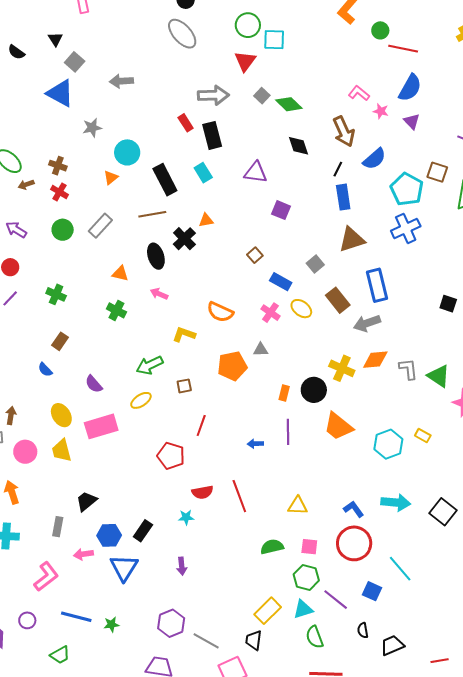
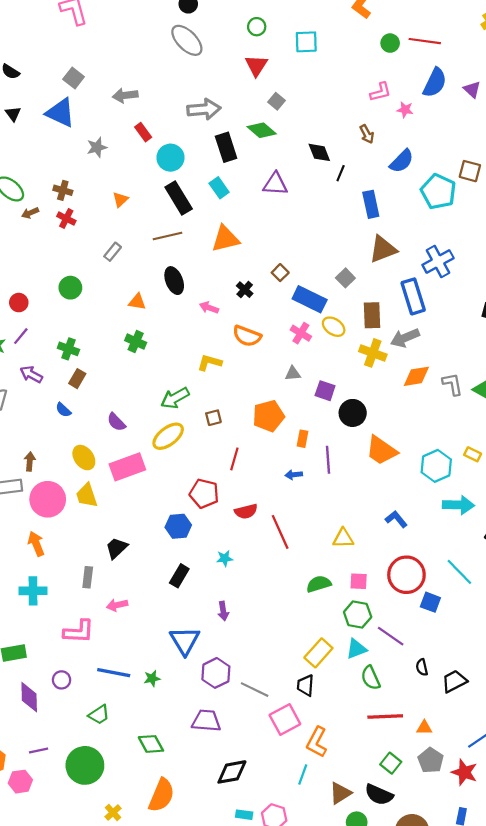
green circle: (248, 25) -> (257, 27), size x0.7
green circle: (380, 30) -> (390, 43), moved
black triangle: (55, 39) -> (13, 114), moved
cyan square: (274, 40) -> (306, 42), moved
pink L-shape: (359, 93) -> (380, 92), turned 130
gray arrow: (213, 95) -> (204, 109), moved
green diamond: (289, 104) -> (262, 130), moved
purple triangle: (412, 121) -> (472, 89), moved
red rectangle: (186, 123) -> (143, 132), moved
brown arrow: (344, 132) -> (367, 134), size x0.6
cyan circle: (127, 152) -> (170, 158), moved
black line: (338, 169) -> (341, 173), moved
purple square: (281, 210) -> (325, 391), moved
orange triangle: (206, 220) -> (225, 239), size x1.8
gray rectangle: (100, 226) -> (113, 252), size x0.7
blue cross: (406, 228) -> (438, 262), moved
purple arrow: (16, 230) -> (31, 374), moved
green circle: (63, 230) -> (70, 288), moved
black cross: (184, 239) -> (245, 290), moved, size x0.7
blue rectangle: (281, 282) -> (310, 299), size x1.4
green cross: (56, 294) -> (68, 349), moved
pink arrow: (159, 294) -> (209, 308), moved
brown rectangle: (338, 300) -> (372, 315), turned 40
orange pentagon: (232, 366) -> (268, 416), moved
yellow cross: (342, 368) -> (373, 353), moved
orange rectangle: (284, 393) -> (302, 439), moved
yellow ellipse: (141, 400) -> (168, 436), size x1.4
pink circle: (25, 452) -> (48, 499), size x1.4
red semicircle: (202, 492) -> (246, 511), moved
cyan arrow: (396, 503) -> (458, 505), moved
blue L-shape: (354, 509) -> (396, 519), moved
blue hexagon: (109, 535) -> (178, 526), moved
blue triangle: (124, 568) -> (185, 641), moved
cyan line: (400, 569) -> (459, 572), moved
pink L-shape: (46, 577) -> (79, 632), turned 44
blue square: (372, 591) -> (430, 602), moved

